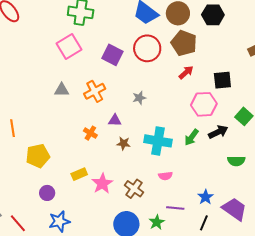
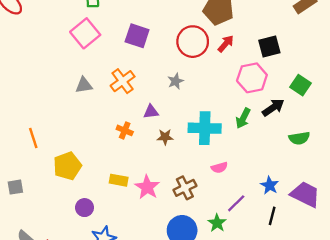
red circle: (147, 48) -> (193, 42), moved
yellow rectangle: (79, 174) -> (119, 180), turned 42
brown cross: (134, 189) -> (185, 188), turned 36
purple line: (175, 208) -> (236, 203), turned -42

